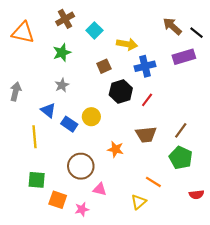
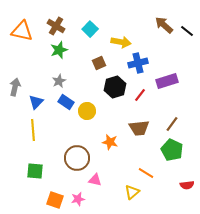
brown cross: (65, 19) -> (56, 26), moved, turned -30
purple rectangle: (184, 57) -> (167, 81), moved
blue triangle: (48, 110) -> (36, 102), moved, turned 35
blue rectangle: (69, 124) -> (66, 102), moved
orange square: (58, 200) -> (55, 200), moved

